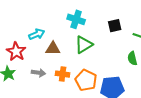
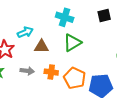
black square: (115, 26) -> (104, 16), moved

